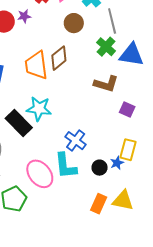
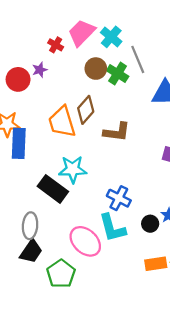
green cross: (106, 47) -> (118, 73), moved
brown L-shape: (106, 84) -> (117, 132), moved
orange rectangle: (99, 204) -> (156, 264), turned 66

